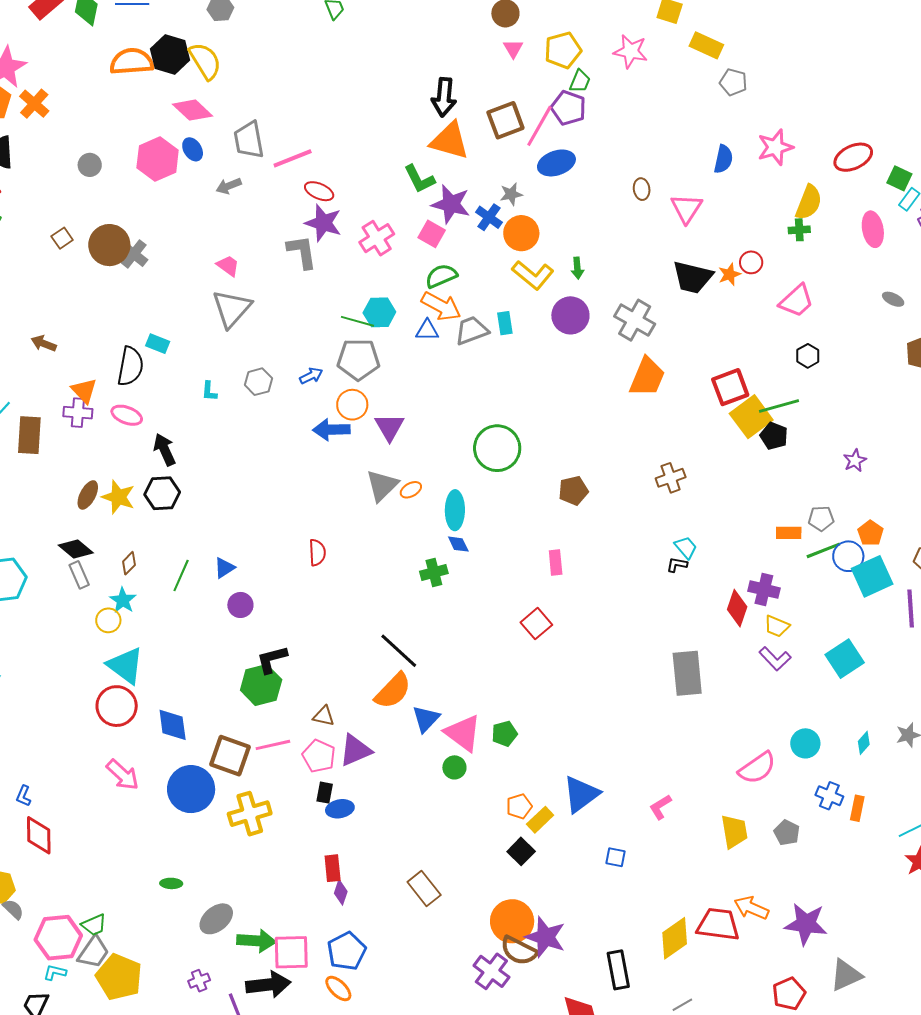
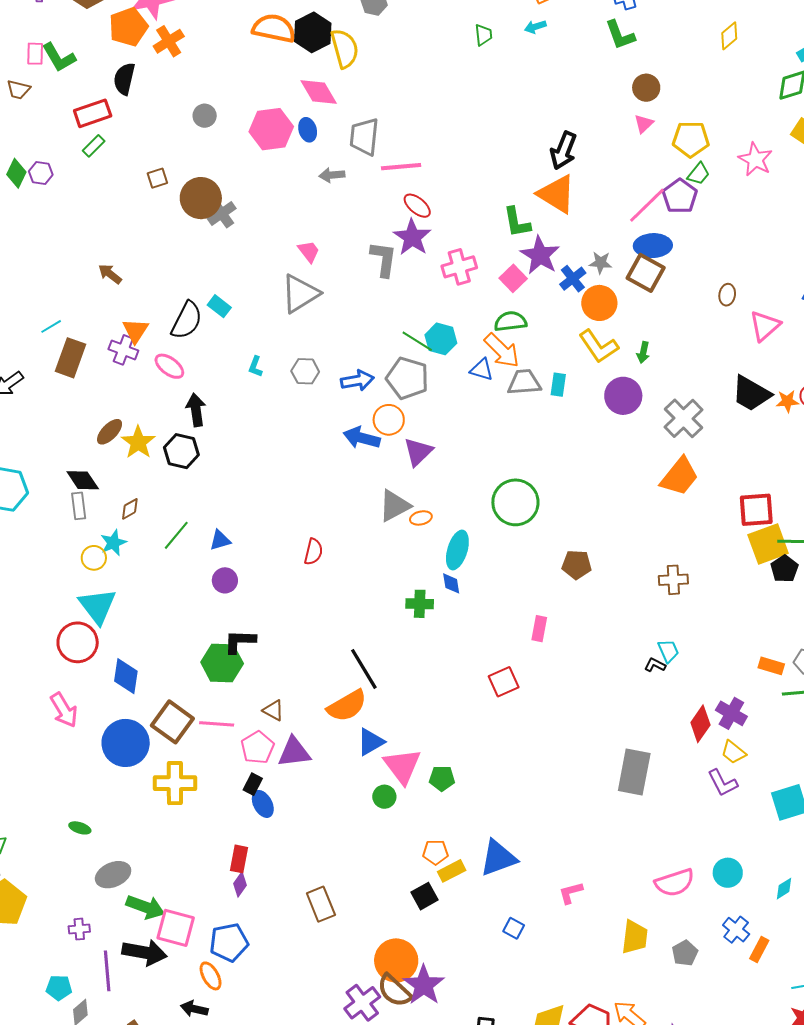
brown square: (505, 120) -> (646, 273), moved, turned 33
blue arrow: (311, 376) -> (357, 380), size x1.4
blue ellipse: (340, 809) -> (263, 804), turned 56

